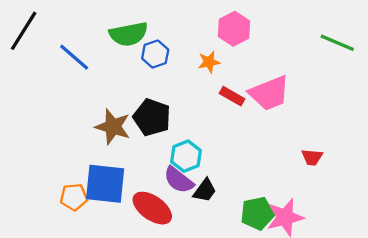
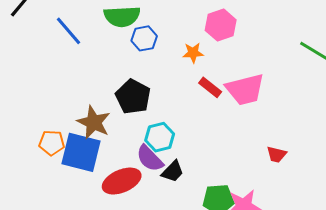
brown star: (113, 127) -> (94, 122), moved
orange pentagon: (74, 197) -> (52, 143), moved
red ellipse: (152, 208) -> (122, 181), turned -66

